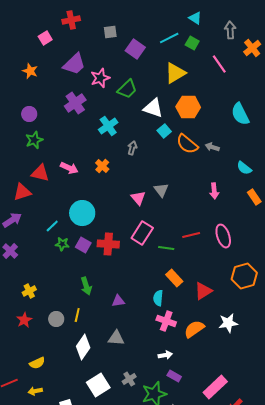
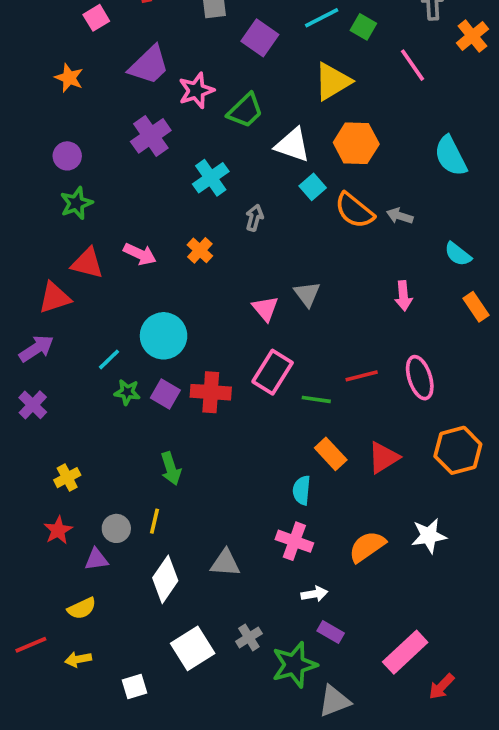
red triangle: (203, 291) -> (383, 458), moved
purple triangle: (118, 301) -> (96, 559), moved
pink cross: (166, 321) -> (294, 541), moved

